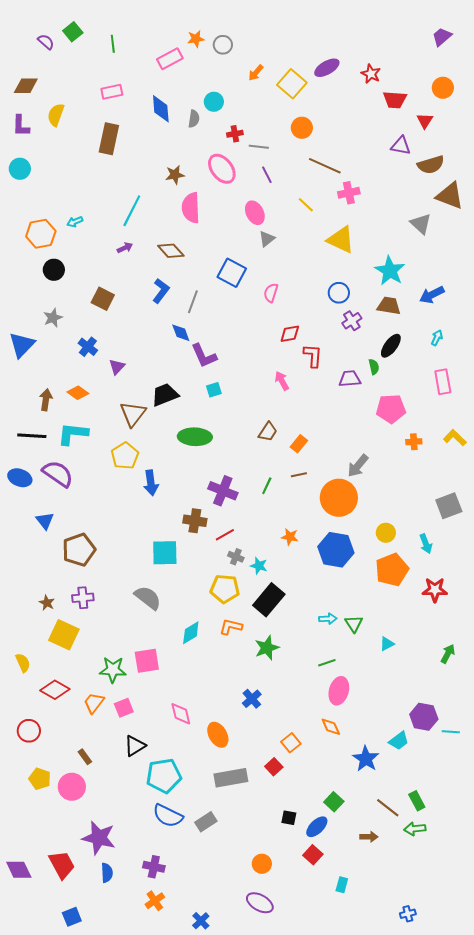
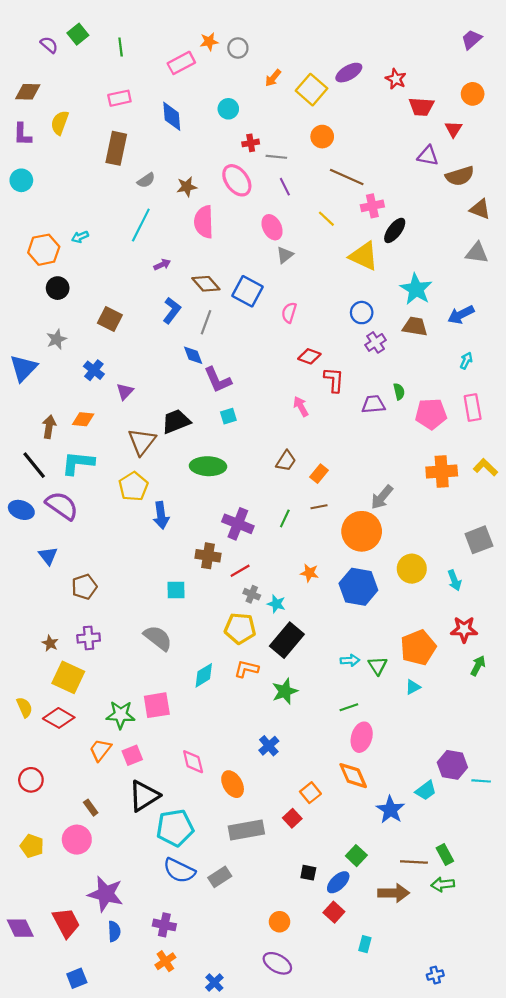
gray semicircle: (194, 119) -> (146, 180), moved, turned 48
brown triangle: (450, 196) -> (480, 209), size x0.7
gray triangle: (421, 224) -> (477, 253), moved, turned -35
purple arrow: (125, 248) -> (162, 265), moved
brown diamond: (171, 251) -> (206, 284), moved
red diamond: (290, 334) -> (309, 356), turned 30
black ellipse: (391, 346) -> (395, 230), moved
orange diamond: (78, 393) -> (83, 419), turned -30
pink pentagon: (391, 409) -> (431, 414), moved
black line: (32, 436) -> (34, 465), turned 48
orange cross: (414, 442) -> (442, 472), size x1.8
yellow circle: (386, 533) -> (412, 569), size x1.4
brown pentagon: (79, 550) -> (84, 587), size x0.7
cyan square: (165, 553) -> (176, 590), size x0.7
orange pentagon: (392, 570) -> (418, 648), moved
green arrow: (448, 654) -> (478, 666), moved
red diamond: (55, 690) -> (59, 718), moved
orange diamond: (331, 727) -> (353, 776), size x1.4
black triangle: (135, 746) -> (144, 796), size x1.4
yellow pentagon: (40, 779) -> (32, 846), moved
brown line: (388, 808) -> (414, 862), turned -35
brown arrow: (369, 837) -> (394, 893), size x1.6

